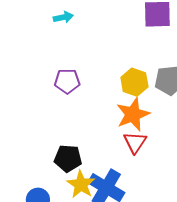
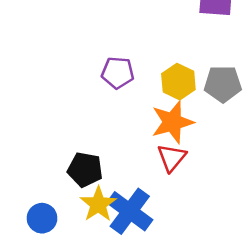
purple pentagon: (67, 81) -> (118, 73), moved

